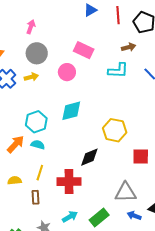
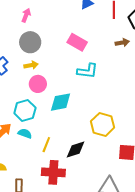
cyan L-shape: (118, 70) -> (87, 71), moved
pink circle: (67, 72) -> (38, 84), moved
yellow arrow: (31, 77) -> (31, 65), moved
yellow line: (40, 173) -> (46, 145), moved

